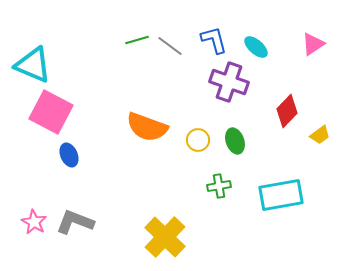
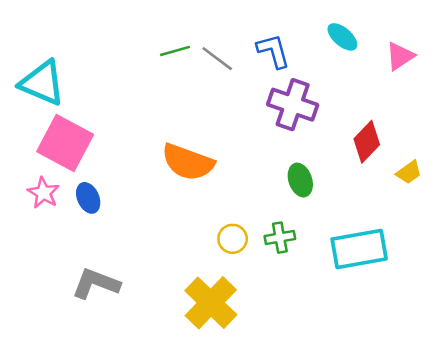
cyan ellipse: (256, 47) -> (342, 37), moved
yellow circle: (198, 140) -> (233, 239), moved
pink star: (34, 222) -> (43, 193), moved

